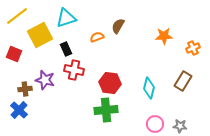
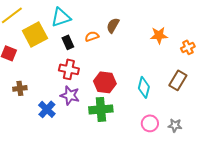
black rectangle: (66, 49) -> (68, 42), moved
purple star: (45, 80) -> (70, 95), moved
blue cross: (19, 110) -> (47, 109), moved

